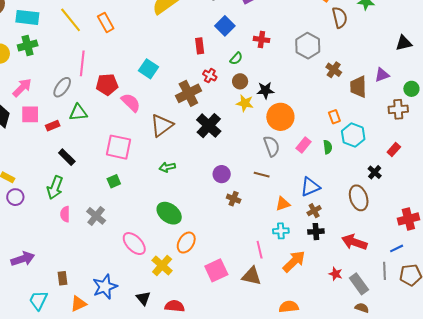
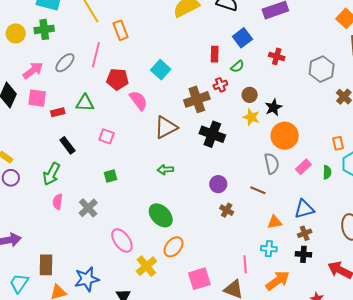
orange rectangle: (106, 22) -> (121, 30), moved
green semicircle: (236, 58) -> (237, 66), moved
red cross: (210, 76) -> (220, 85), turned 32
gray ellipse: (62, 87) -> (65, 63), moved
black star: (265, 90) -> (273, 107), turned -30
black cross: (209, 126) -> (212, 134), turned -30
pink square: (118, 147) -> (107, 136), moved, size x0.6
brown rectangle: (62, 278) -> (46, 265), size x1.5

